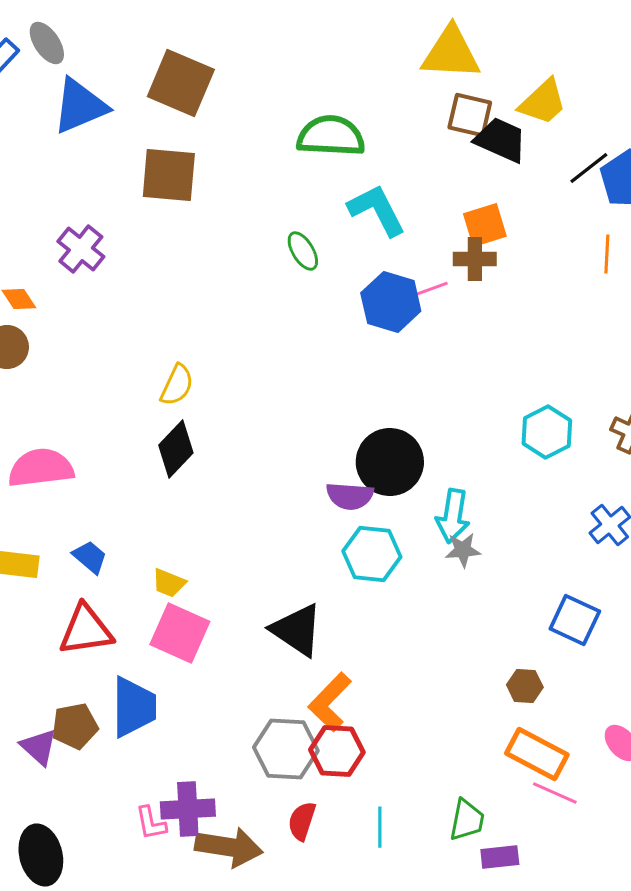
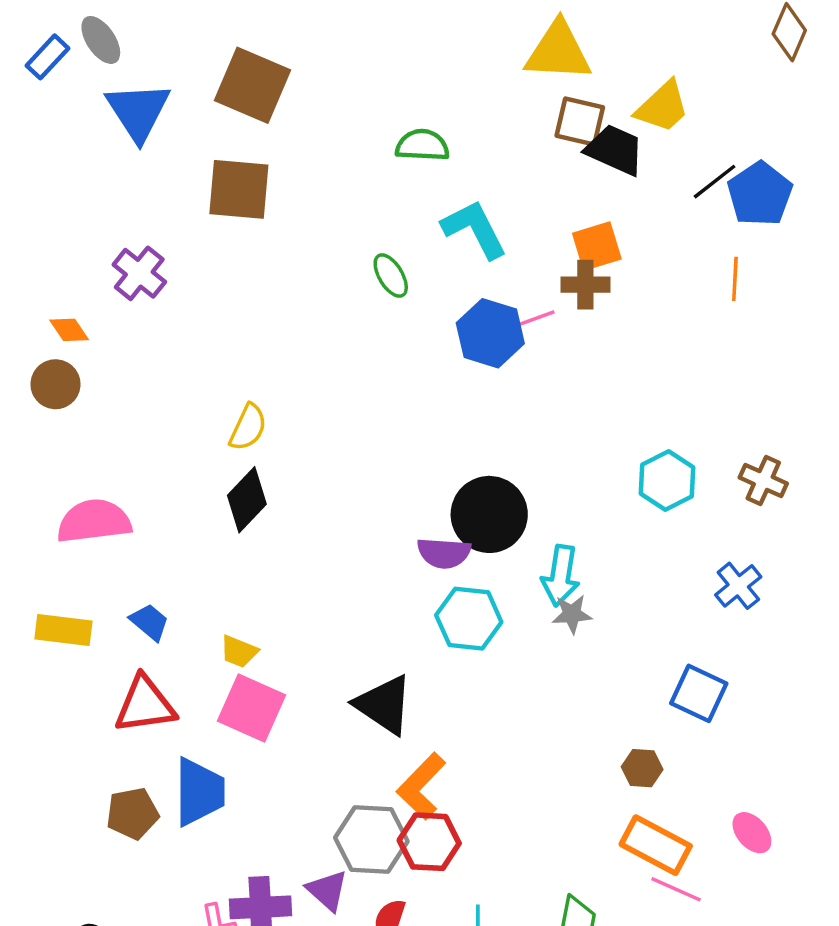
blue triangle: (80, 106) -> (138, 111), turned -40
green semicircle: (331, 136) -> (422, 145), size x0.7
purple triangle: (39, 747) -> (327, 890), moved

